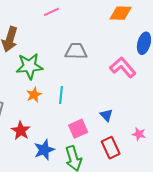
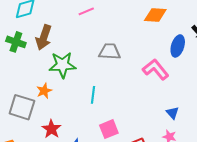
orange star: (34, 95) -> (44, 91), moved
blue triangle: (106, 115) -> (172, 113), moved

